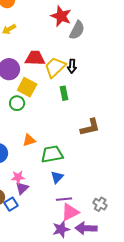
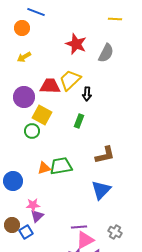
gray semicircle: (77, 30) -> (106, 53), moved
yellow trapezoid: (55, 67) -> (70, 80), moved
green rectangle: (64, 93) -> (79, 121), turned 32
green trapezoid: (52, 154) -> (61, 166), moved
blue triangle: (57, 177) -> (101, 190), moved, size x1.5

